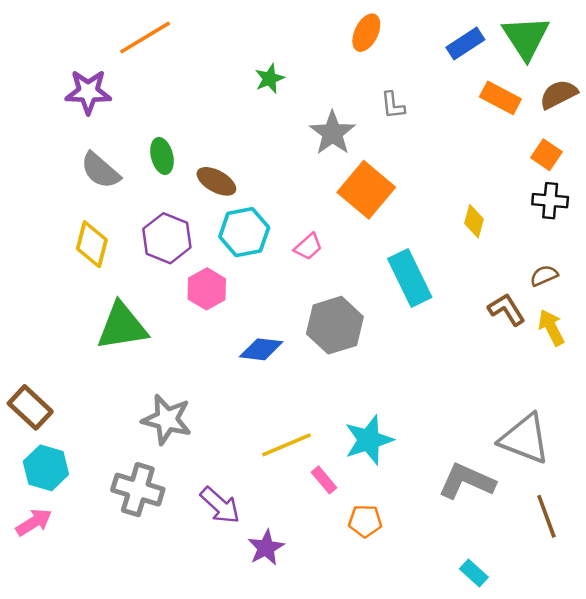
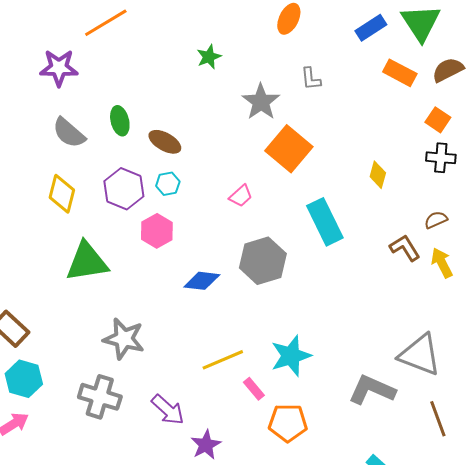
cyan hexagon: (244, 232) -> (168, 184), moved, size x0.6
orange pentagon: (365, 521) -> (288, 423), size x1.4

